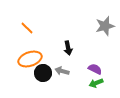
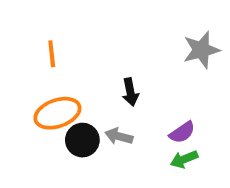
orange line: (27, 28) -> (52, 54), turned 40
purple semicircle: (95, 69) -> (182, 132), turned 120

